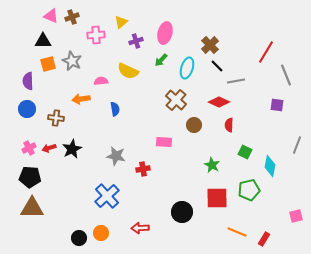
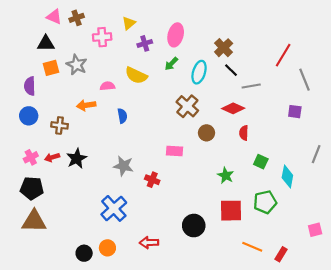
red cross: (143, 169) -> (152, 180), turned 32

